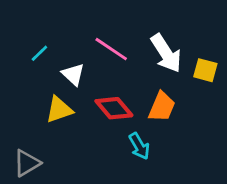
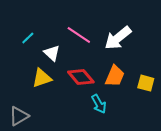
white arrow: (166, 53) -> (118, 38), turned 84
yellow square: (205, 70) -> (146, 83), moved

